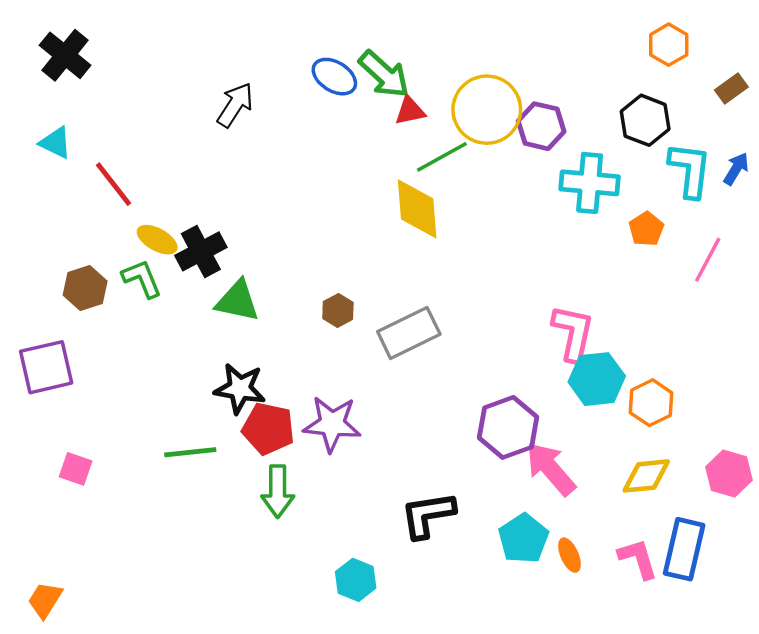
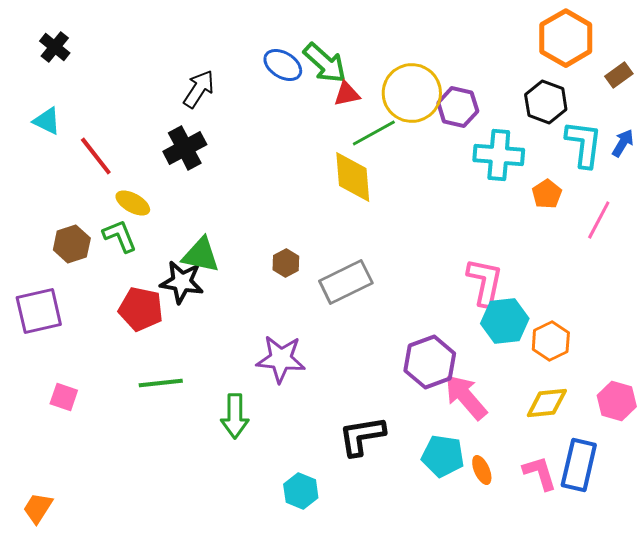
orange hexagon: (669, 45) -> (566, 38), size x1.6
black cross: (65, 55) -> (55, 47), size x0.7
black cross: (201, 251) -> (185, 148), moved
black star: (240, 388) -> (182, 282), moved
red pentagon: (268, 429) -> (141, 309), moved
cyan pentagon: (523, 539) -> (443, 456), turned -30

